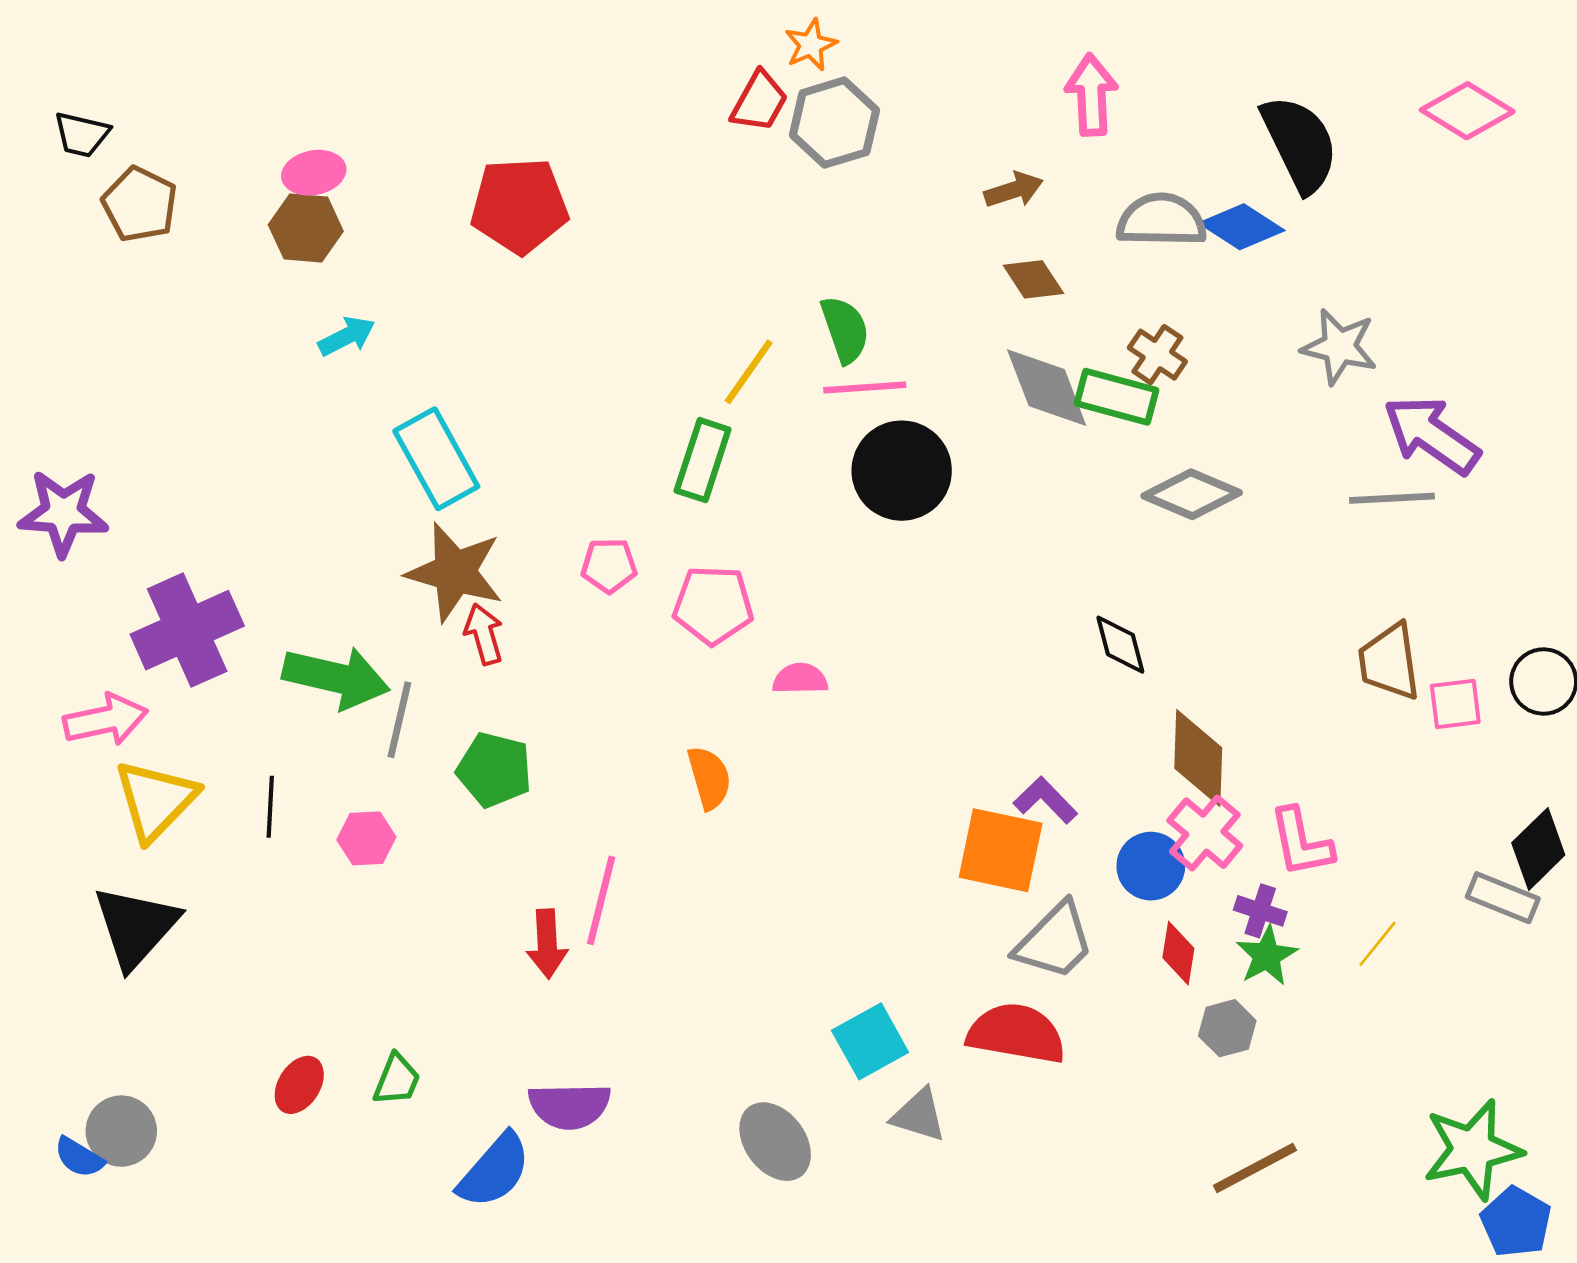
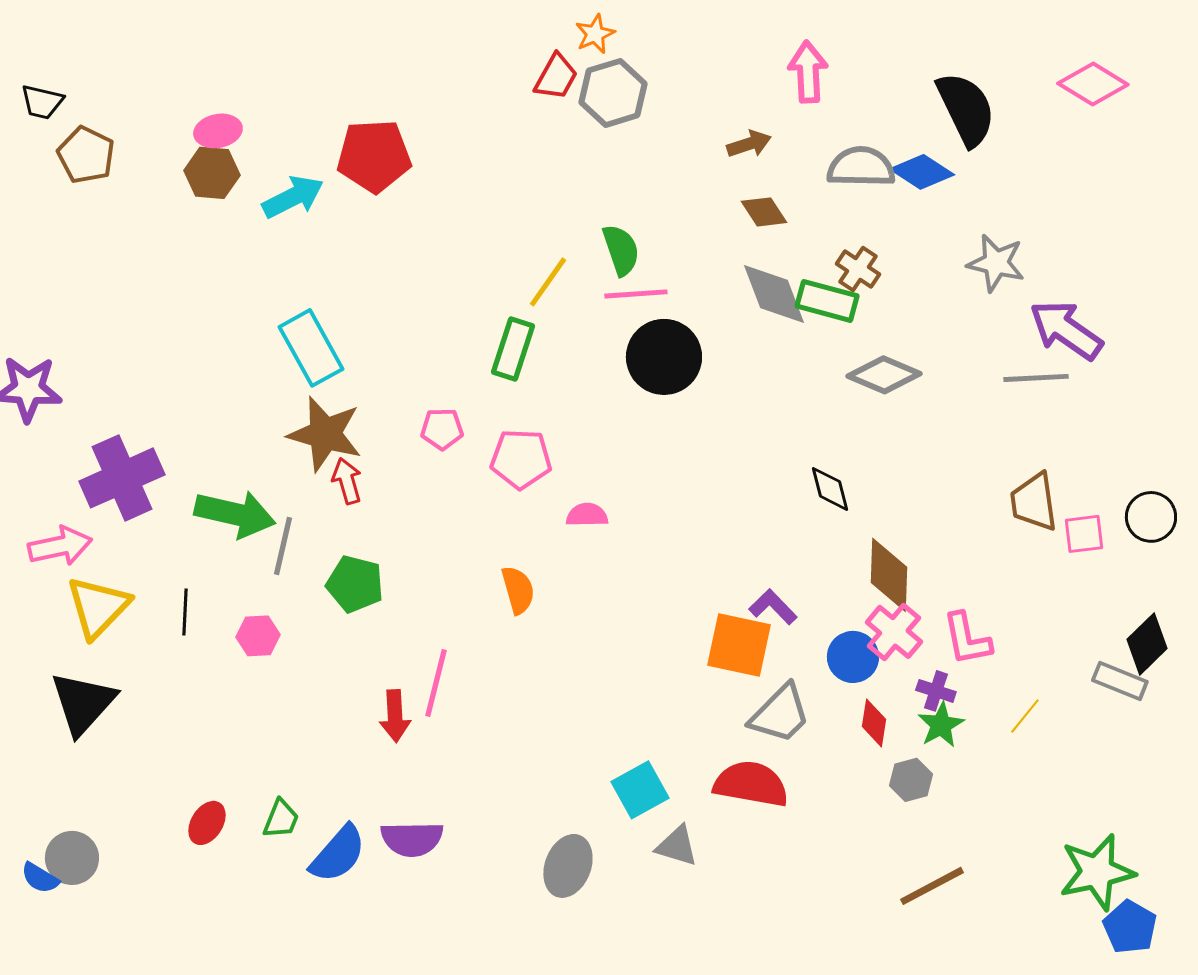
cyan arrow: (347, 336) -> (293, 197), moved, size x1.4
gray ellipse: (775, 1142) -> (568, 866), turned 58
blue semicircle: (494, 1171) -> (338, 854), moved

